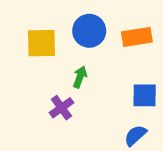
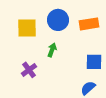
purple cross: (61, 108) -> (29, 70), moved

